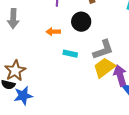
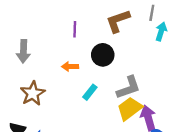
cyan rectangle: (70, 54) -> (90, 92), turned -64
brown star: (15, 71) -> (33, 93), moved

